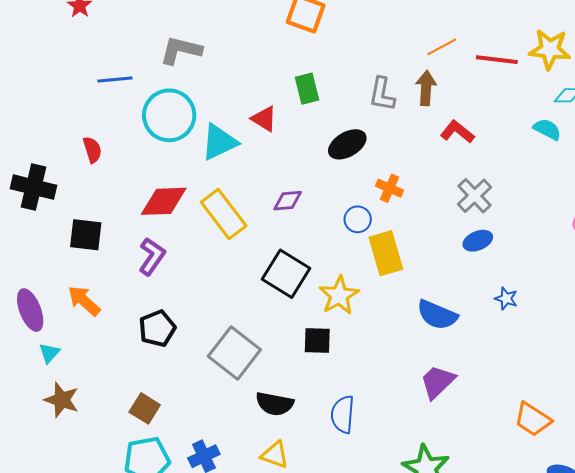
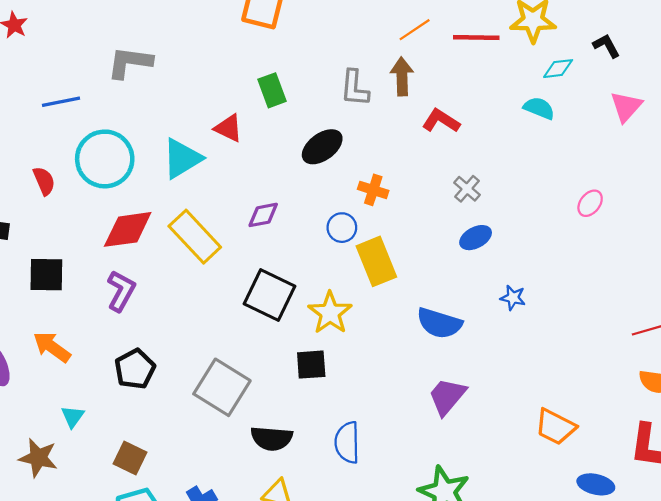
cyan circle: (169, 115) -> (105, 159), moved
gray cross: (475, 196) -> (467, 189), size x0.7
cyan triangle: (49, 353) -> (73, 417), moved

